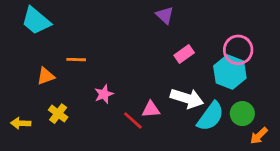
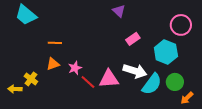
pink circle: (238, 50) -> (181, 25), moved
orange triangle: (46, 76) -> (53, 64), moved
pink triangle: (151, 109) -> (109, 79), size x1.5
yellow cross: (58, 114) -> (31, 79), moved
red line: (133, 120) -> (88, 82), moved

